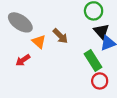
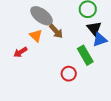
gray ellipse: (20, 22) -> (42, 16), moved
red circle: (100, 81) -> (69, 74), moved

